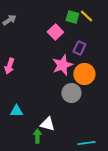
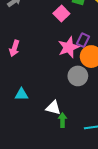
purple rectangle: (79, 48) -> (83, 40), moved
green arrow: (37, 136) -> (62, 120), moved

